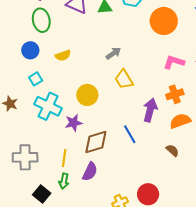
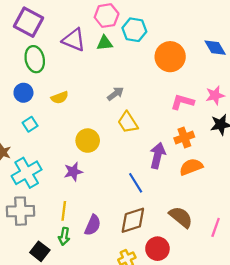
cyan cross: (48, 106) -> (27, 173), moved, turned 36
brown diamond: (96, 142) -> (133, 220), moved
brown semicircle: (172, 150) -> (181, 217), moved, size x1.6

